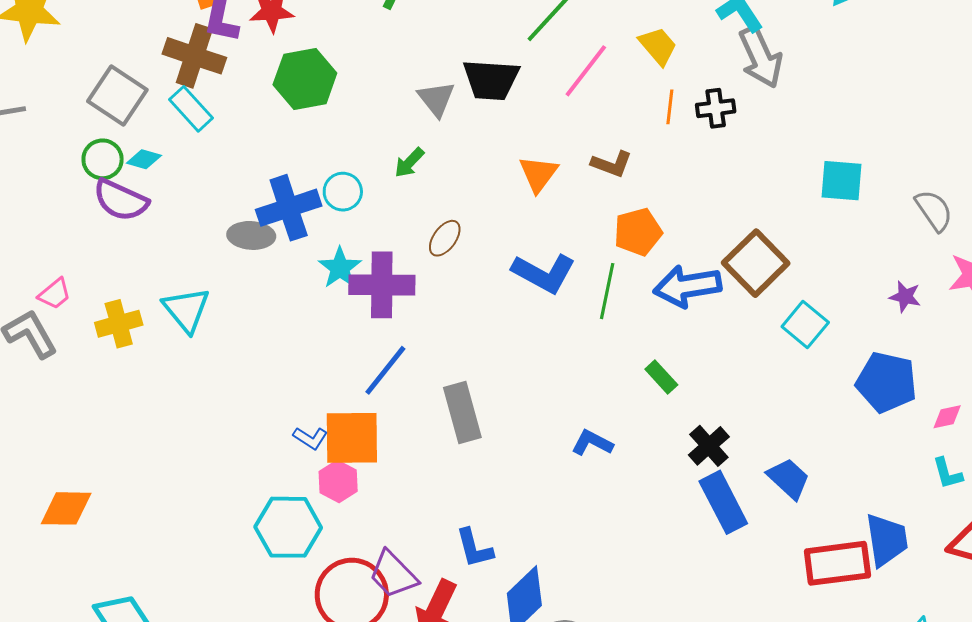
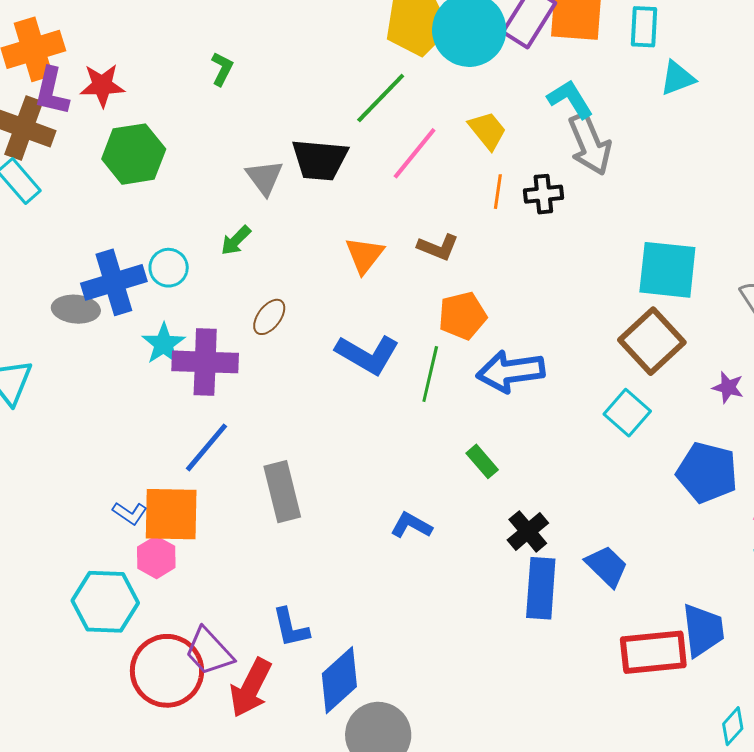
cyan square: (842, 181) -> (667, 270), size x1.4
brown square: (756, 263) -> (652, 341), moved
blue rectangle: (723, 502) -> (541, 588), turned 30

